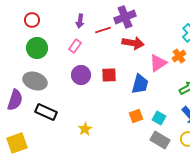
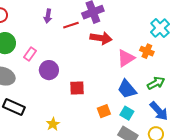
pink rectangle: (75, 46) -> (30, 54), moved
orange cross: (179, 56) -> (147, 51), turned -32
red square: (109, 75) -> (77, 88), moved
blue trapezoid: (140, 84) -> (127, 89), moved, turned 125

